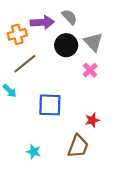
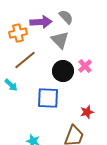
gray triangle: (93, 42) -> (60, 40), moved
black circle: (66, 45) -> (63, 71), moved

